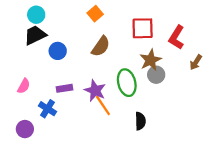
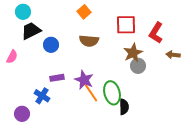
cyan circle: (36, 15) -> (23, 12), moved
brown semicircle: (101, 46) -> (89, 41), turned 60
brown arrow: (196, 62) -> (173, 55), turned 64
green ellipse: (127, 83) -> (112, 93), moved
pink semicircle: (24, 86) -> (12, 57), moved

